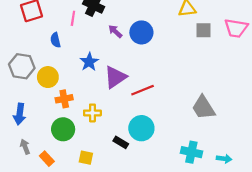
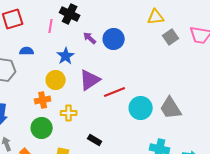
gray square: (203, 30) -> (171, 37), turned -35
blue semicircle: (55, 40) -> (27, 51), moved, turned 104
blue star: (89, 62) -> (66, 56), moved
yellow circle: (48, 77) -> (56, 80), moved
cyan circle: (141, 128) -> (141, 108), moved

